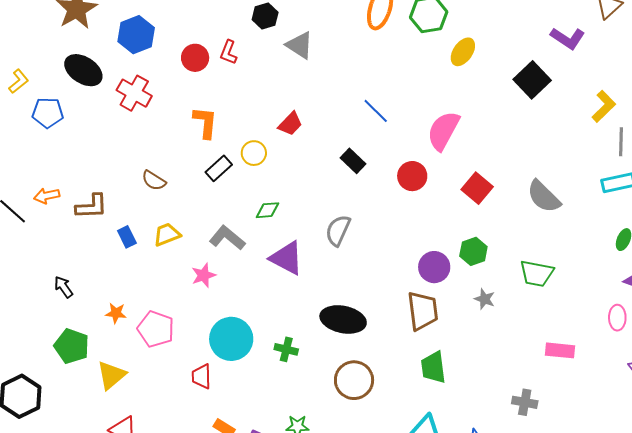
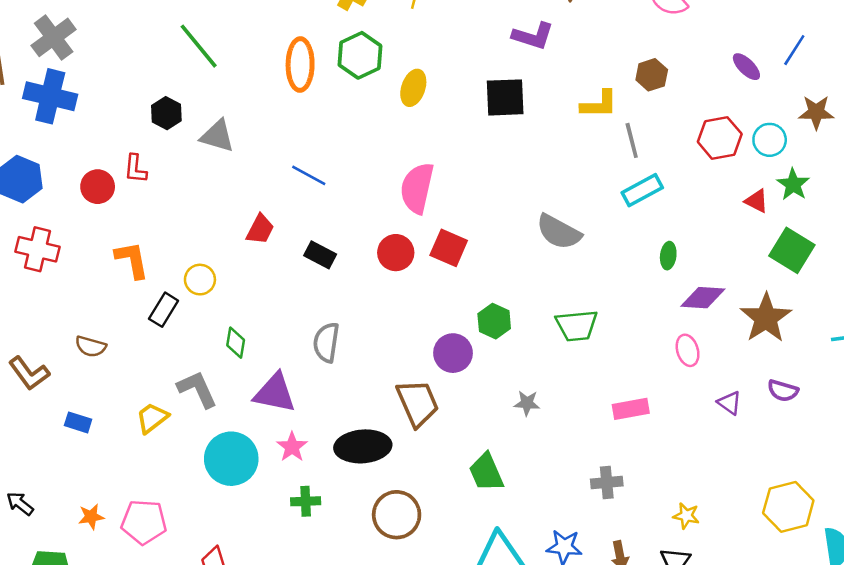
black square: (532, 80) -> (505, 97), turned -33
yellow L-shape: (604, 106) -> (599, 104), turned 60
blue line: (376, 111) -> (309, 175), moved
red trapezoid: (290, 124) -> (260, 229), moved
red square: (477, 188) -> (449, 248), moved
brown L-shape: (92, 206) -> (29, 373), moved, turned 72
green diamond: (267, 210) -> (236, 343), turned -60
yellow trapezoid: (167, 235) -> (152, 418), moved
blue rectangle: (127, 237) -> (78, 422), turned -30
gray L-shape: (227, 238) -> (197, 389), turned 42
pink star: (204, 275) -> (292, 447), moved
gray star: (485, 299) -> (527, 403), moved
brown trapezoid: (423, 311) -> (418, 403), moved
cyan circle: (231, 339) -> (231, 459), moved

